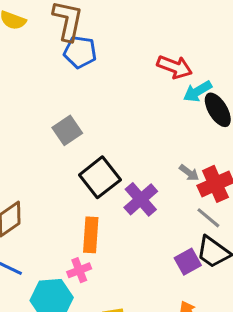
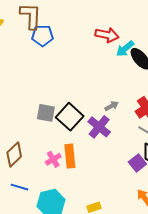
gray square: (67, 130) -> (46, 113), moved, turned -36
gray arrow: (189, 173) -> (112, 106), moved, turned -56
pink cross: (79, 270) -> (53, 159), moved

